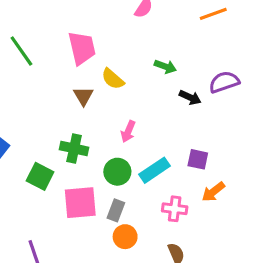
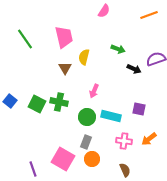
yellow semicircle: (113, 79) -> (84, 57), turned 63
cyan rectangle: (154, 170) -> (111, 116), turned 48
green square: (40, 176) -> (37, 104), moved
orange arrow: (213, 192) -> (149, 139), moved
pink square: (80, 203) -> (63, 159), moved, turned 35

